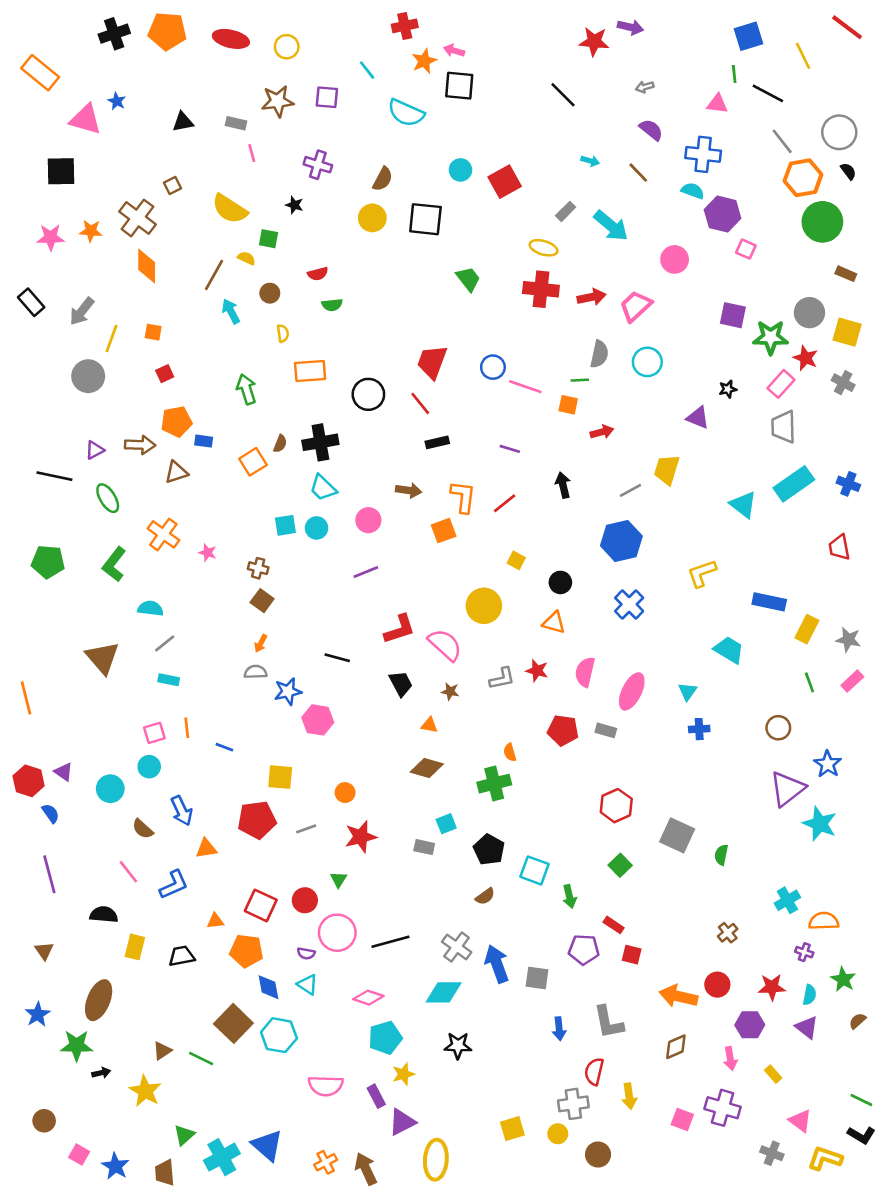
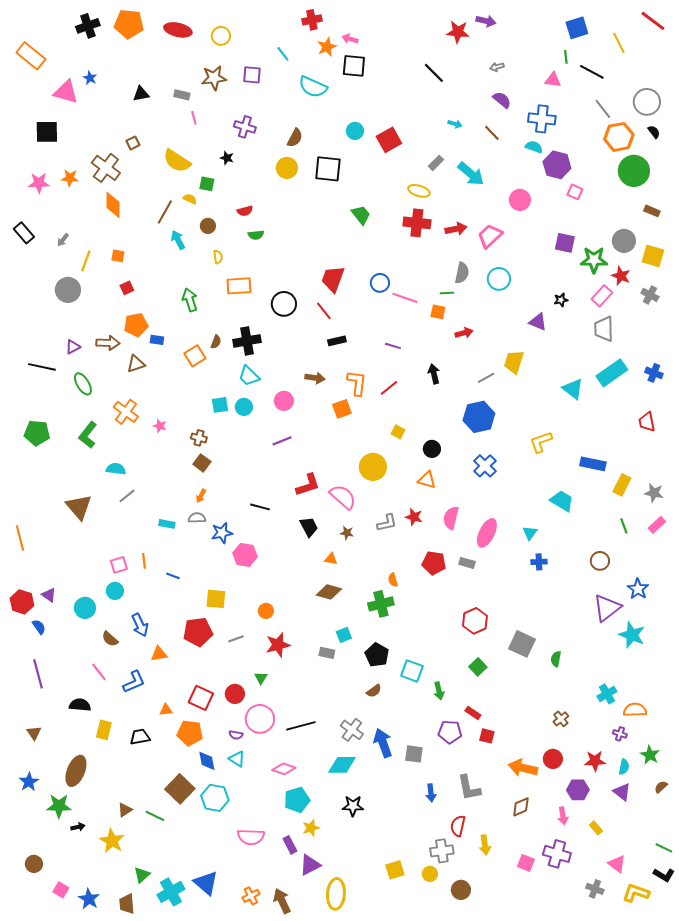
gray arrow: (82, 311) -> (63, 240), size x0.6
cyan rectangle: (169, 680) -> (167, 524), moved

